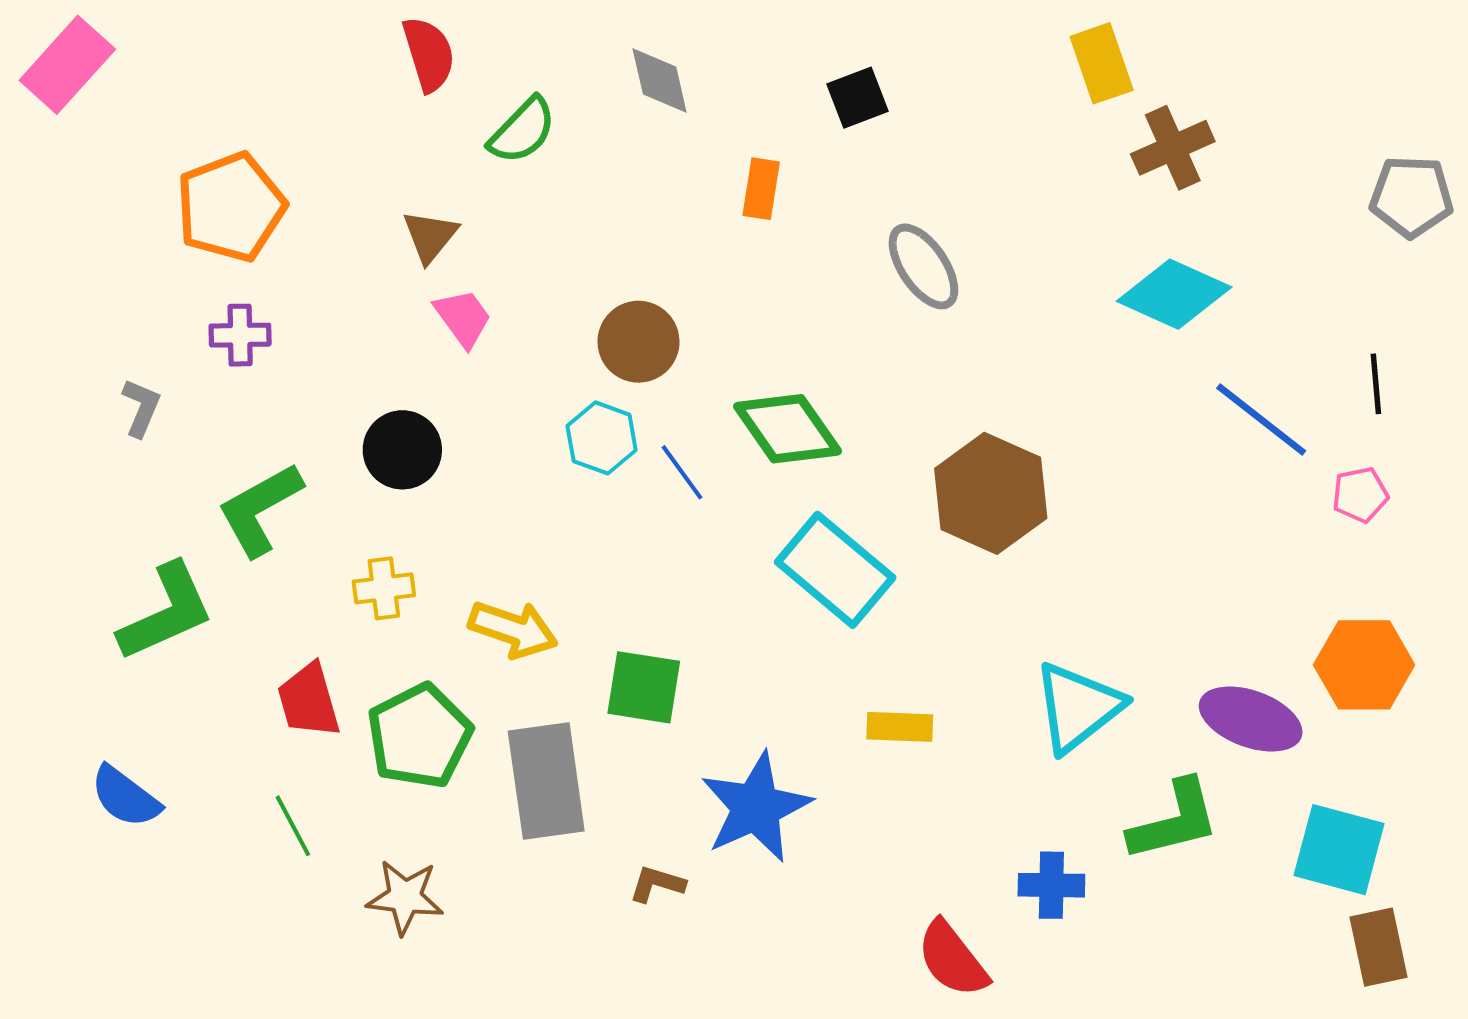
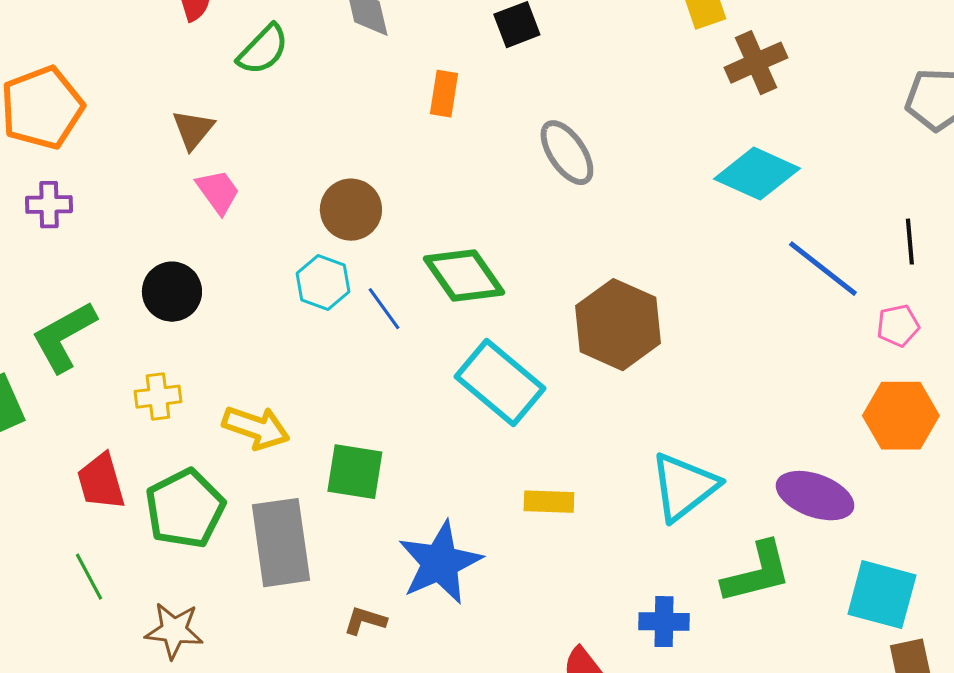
orange hexagon: (1364, 665) -> (901, 416), moved

